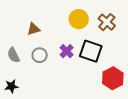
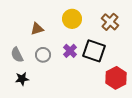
yellow circle: (79, 19) -> (72, 19), moved
black star: (11, 86) -> (22, 79), moved

